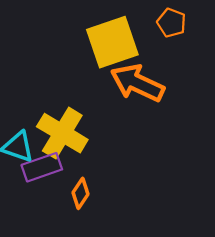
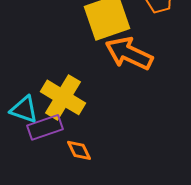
orange diamond: (81, 193) -> (79, 150), turned -60

